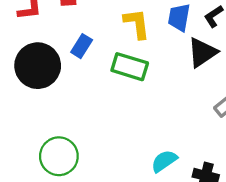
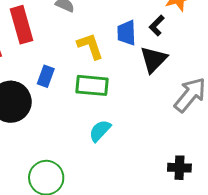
cyan semicircle: (164, 161) -> (100, 131), moved

